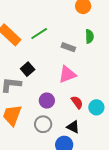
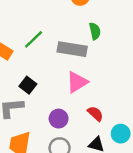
gray rectangle: (68, 47) -> (72, 49), size x1.6
cyan circle: (96, 107) -> (121, 134), moved

